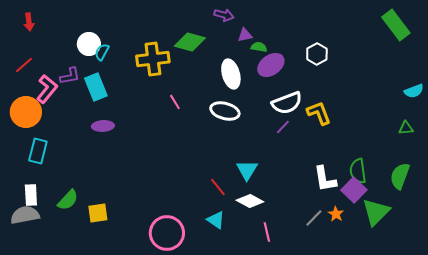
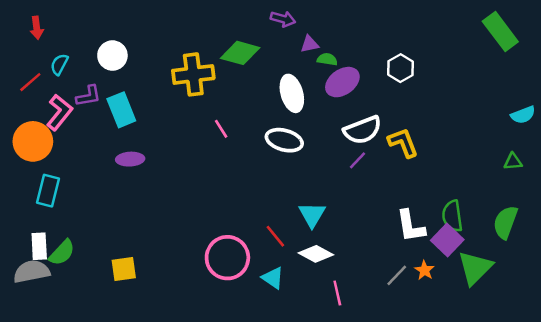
cyan semicircle: (102, 52) -> (59, 64), moved
green semicircle: (68, 200) -> (62, 253), moved
pink circle: (167, 233) -> (227, 258), moved

